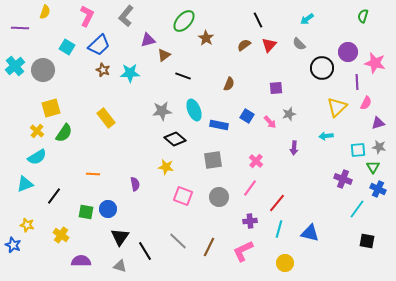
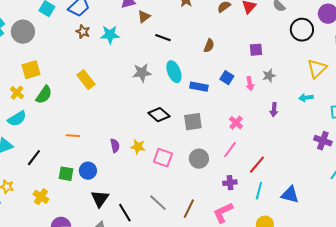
pink arrow: (270, 122) -> (250, 84), turned 32
black diamond: (175, 139) -> (159, 115), moved
yellow star: (166, 167) -> (138, 147), moved

